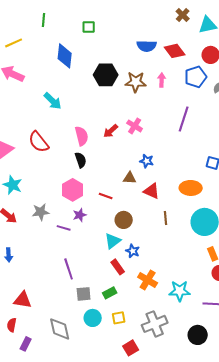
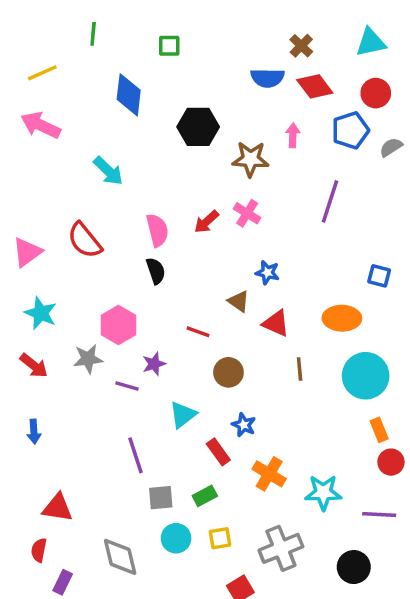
brown cross: (183, 15) -> (301, 46), moved
brown star: (136, 82) -> (250, 159), moved
brown triangle: (130, 178) -> (239, 301), turned 32
pink hexagon: (73, 190) -> (118, 325), moved
cyan triangle: (113, 241) -> (183, 415), moved

